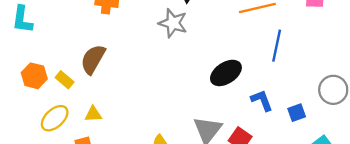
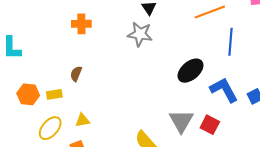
brown semicircle: (93, 59) -> (76, 74), size x0.6
yellow rectangle: (65, 80) -> (54, 94), turned -42
blue L-shape: (262, 100) -> (224, 90), size x1.4

